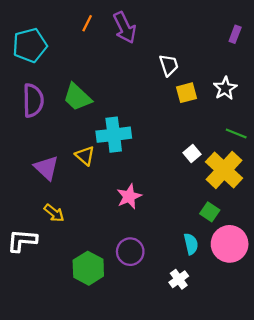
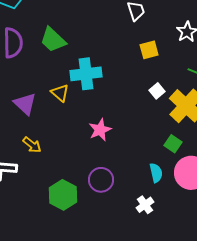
yellow square: (187, 93) -> (149, 50), moved

